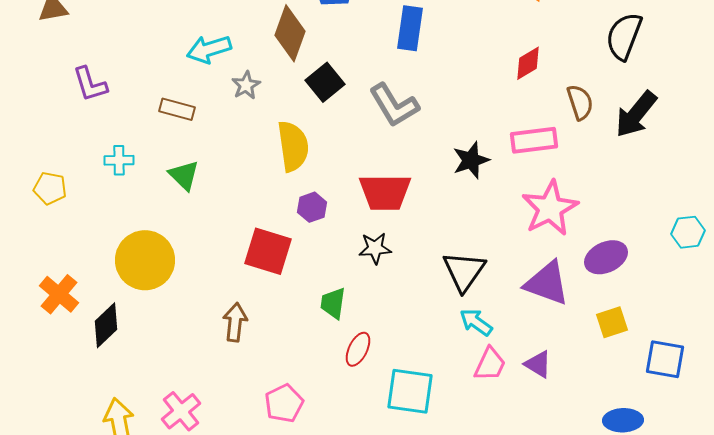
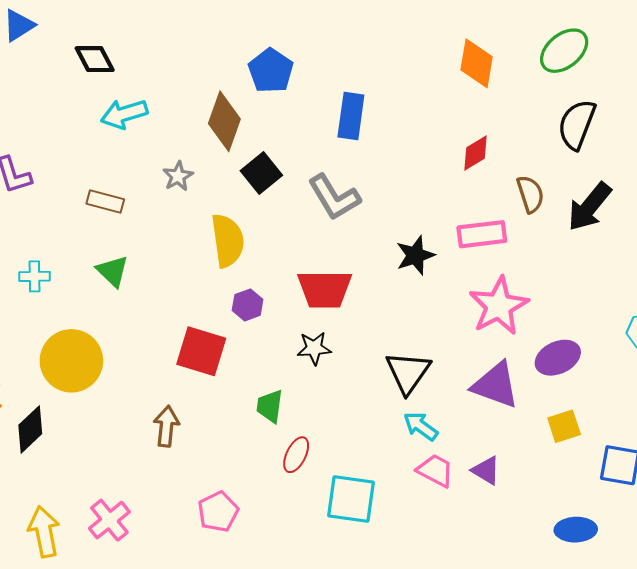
cyan arrow: (209, 49) -> (124, 114), moved
cyan cross: (119, 160) -> (34, 276), moved
pink trapezoid: (490, 364) -> (435, 471), turned -87

